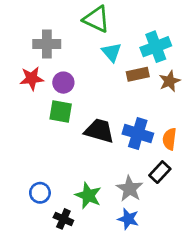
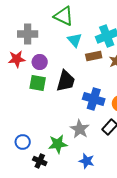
black trapezoid: (99, 131) -> (66, 81), moved, turned 90
gray star: (130, 189) -> (80, 129), moved
green star: (88, 196) -> (58, 144), turned -30

